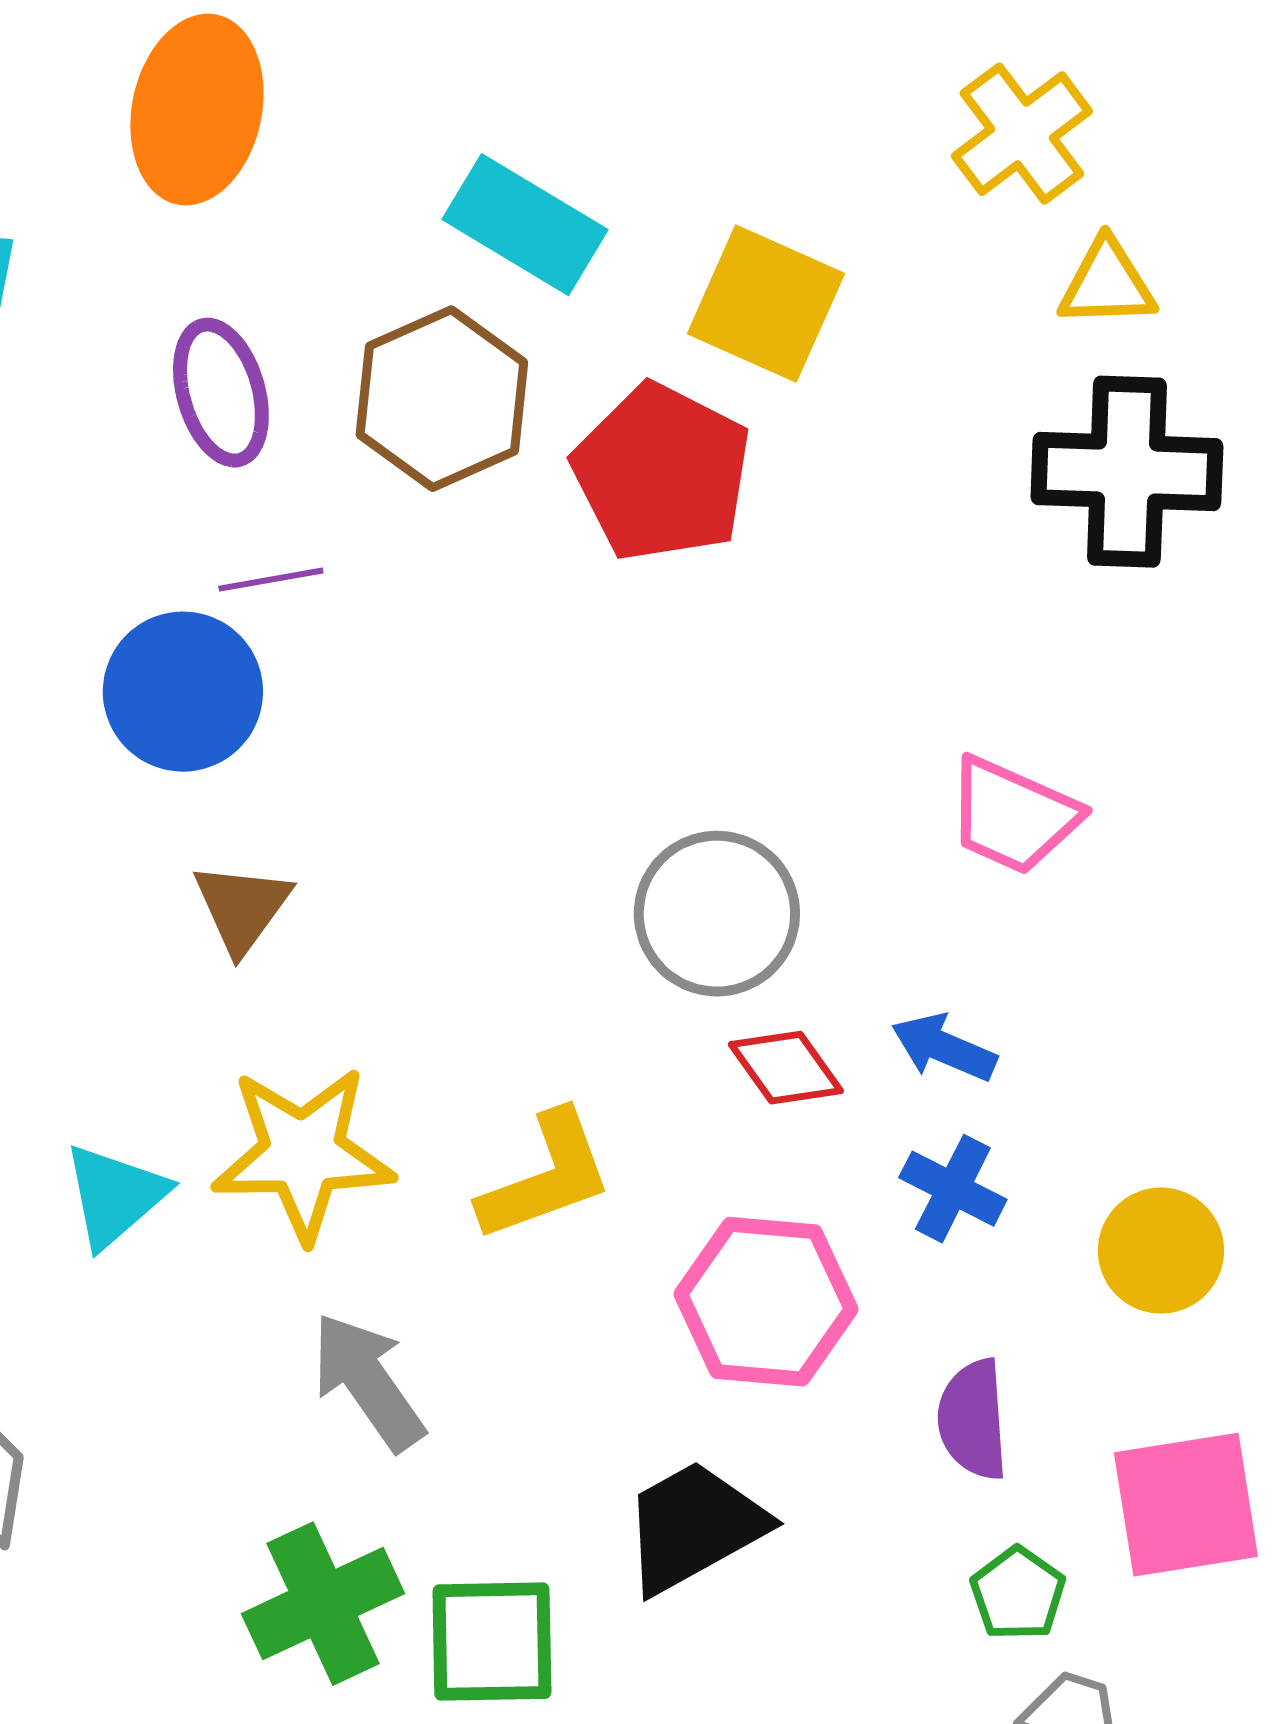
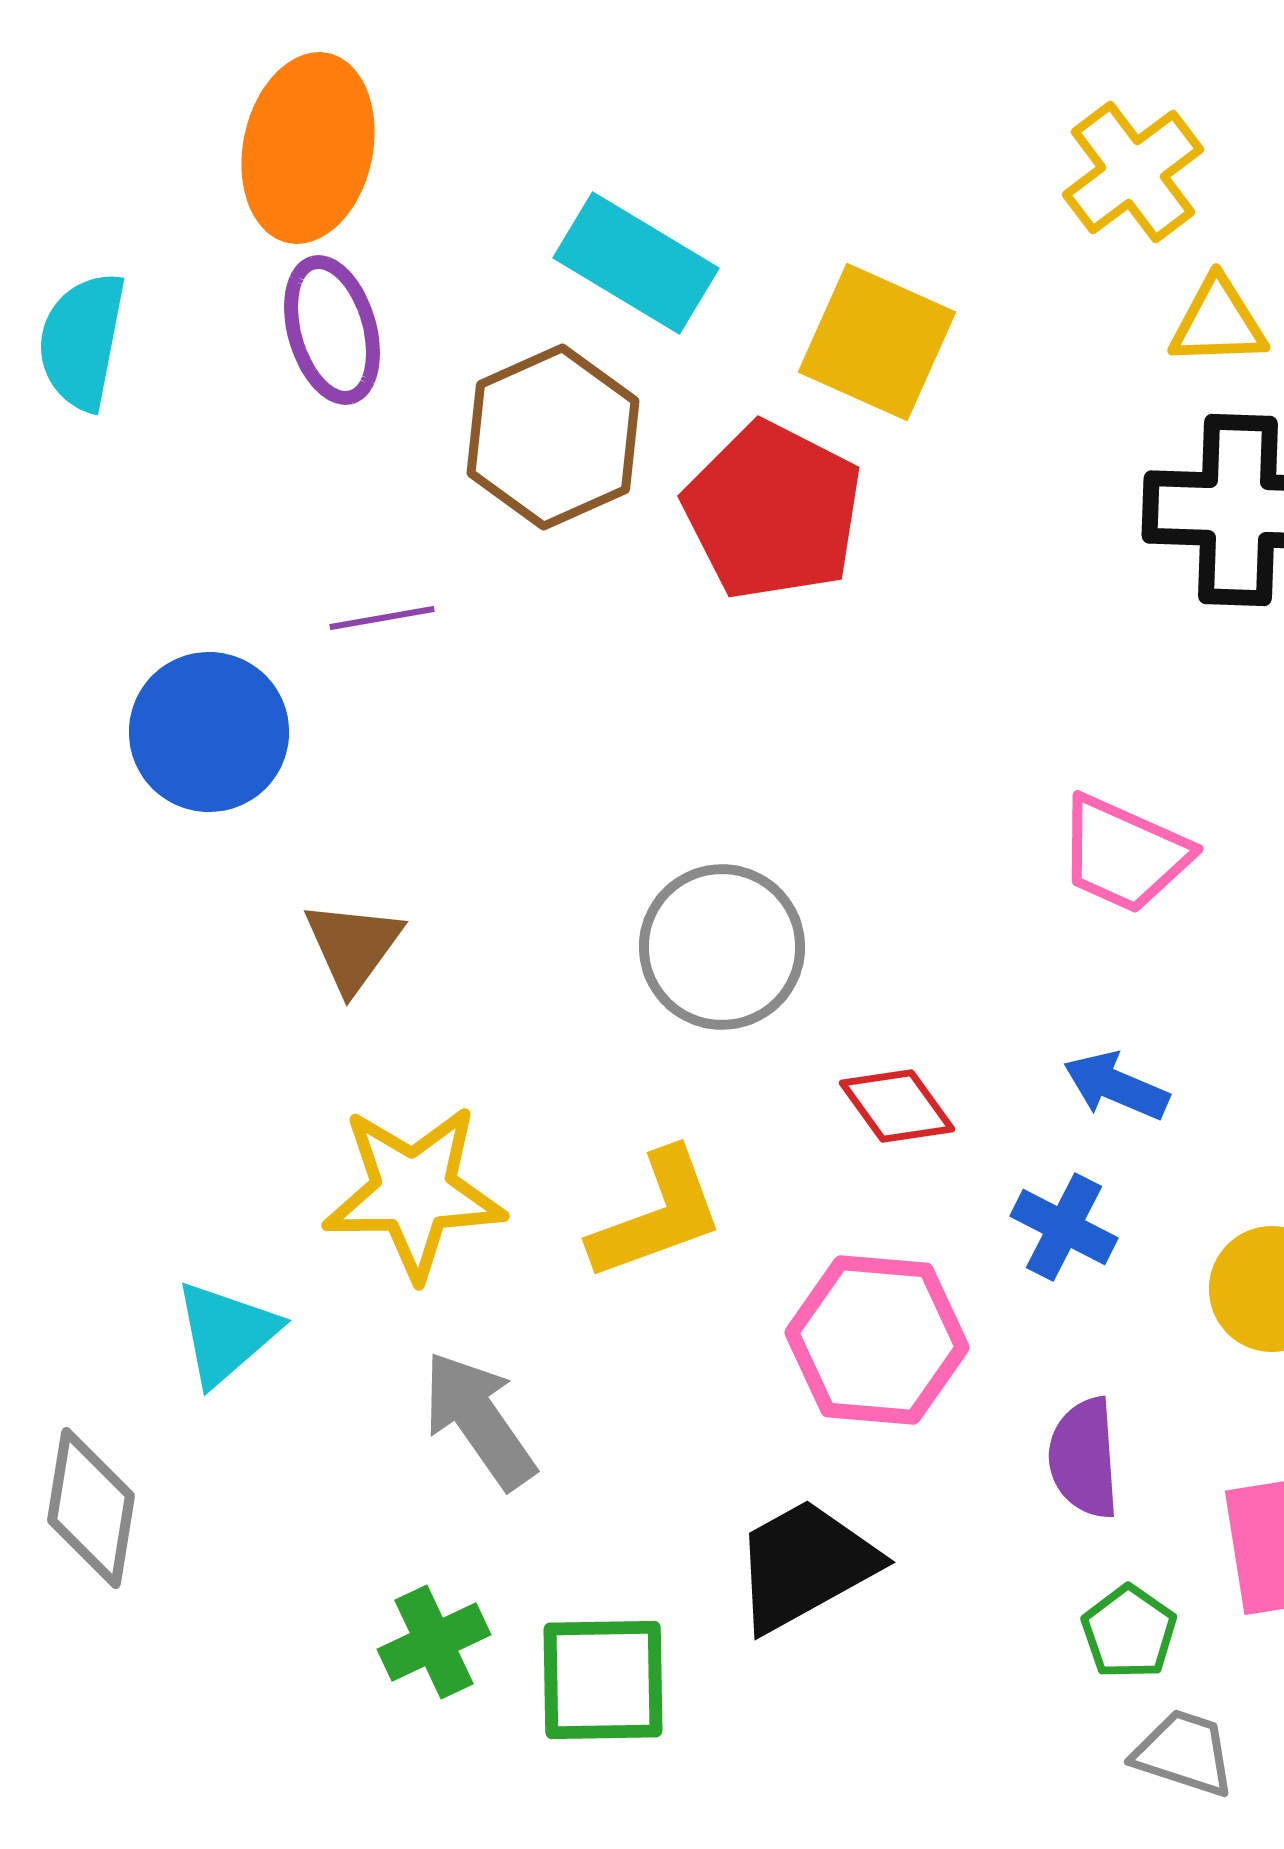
purple ellipse: (221, 393) -> (332, 330), moved
blue circle: (183, 692) -> (209, 732), moved
gray circle: (717, 914) -> (722, 947), moved
blue arrow: (944, 1048) -> (1116, 1086), moved
cyan triangle: (115, 1196) -> (226, 1333), moved
green cross: (323, 1604) -> (434, 1642), size x0.7

